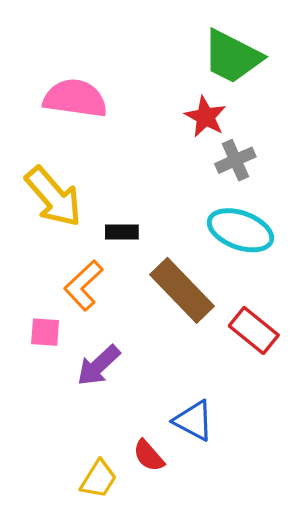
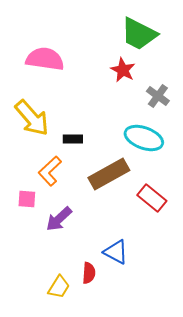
gray cross: (235, 160) -> (158, 96), moved, turned -30
brown rectangle: (182, 290) -> (109, 174), turned -75
red semicircle: (149, 456) -> (89, 273), turned -135

